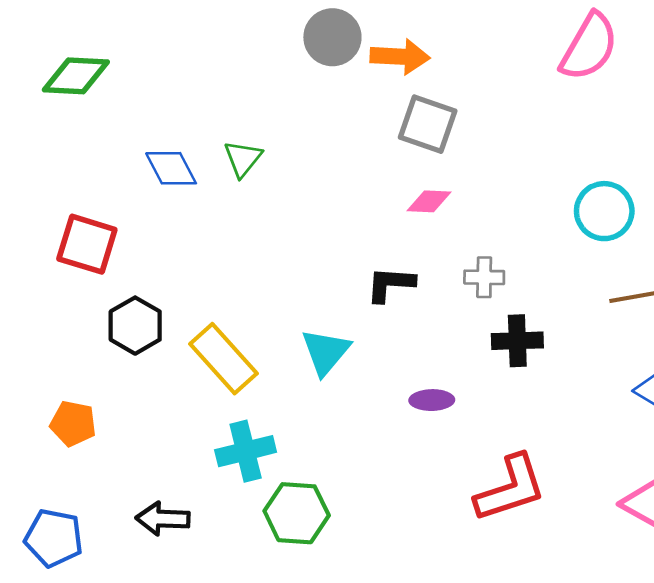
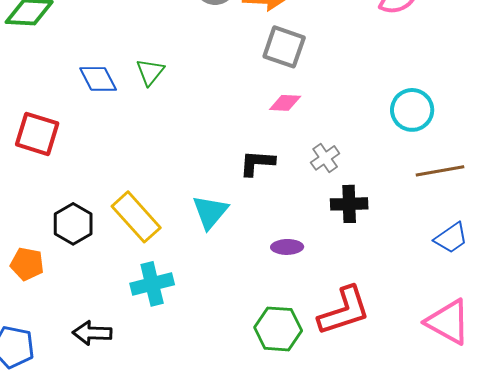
gray cross: (484, 277) -> (325, 158), turned -36
black hexagon: (135, 326) -> (73, 224), moved
green hexagon: (297, 513) -> (278, 329), moved

